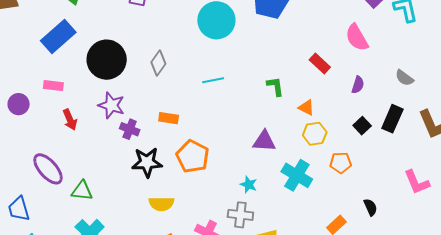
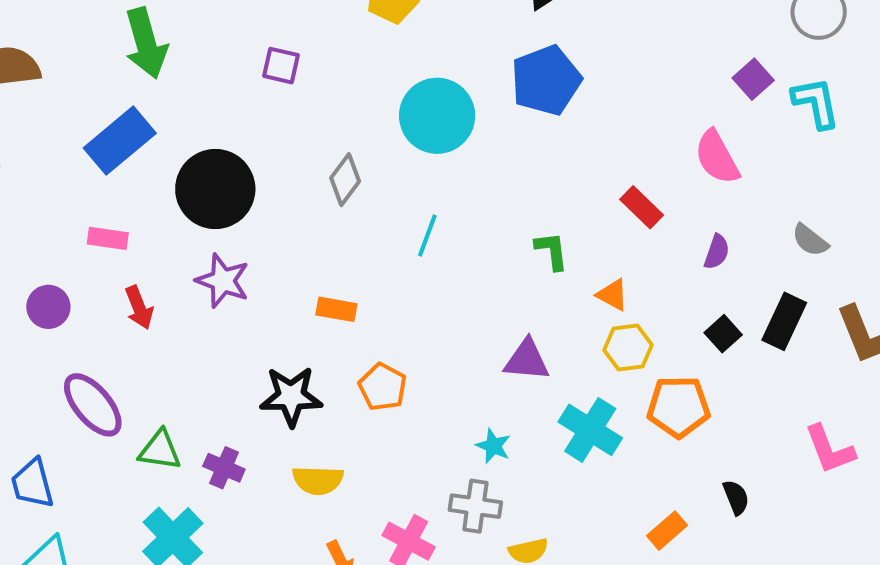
gray diamond: (158, 63) -> (345, 180), moved
cyan line: (213, 80) -> (427, 235), turned -60
purple circle: (19, 104) -> (48, 307), moved
purple cross: (130, 129) -> (224, 468), moved
orange pentagon: (193, 156) -> (383, 387), size x0.7
orange pentagon: (341, 163) -> (678, 407), size x1.4

